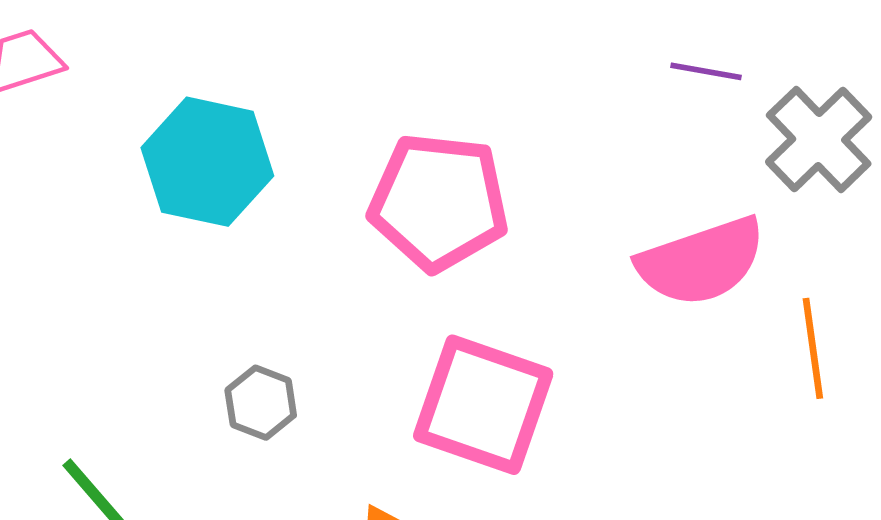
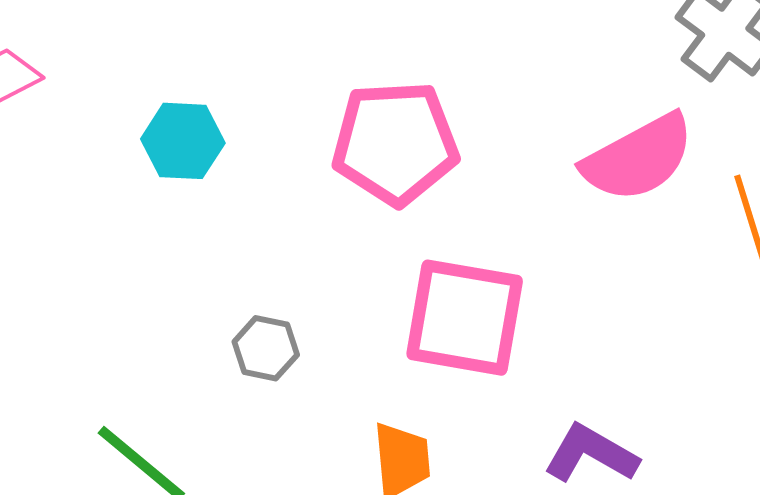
cyan hexagon: (207, 162) -> (183, 141), size x0.7

